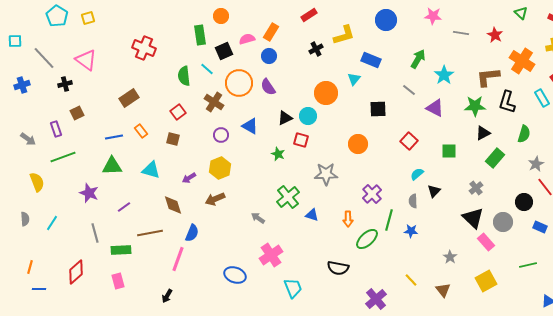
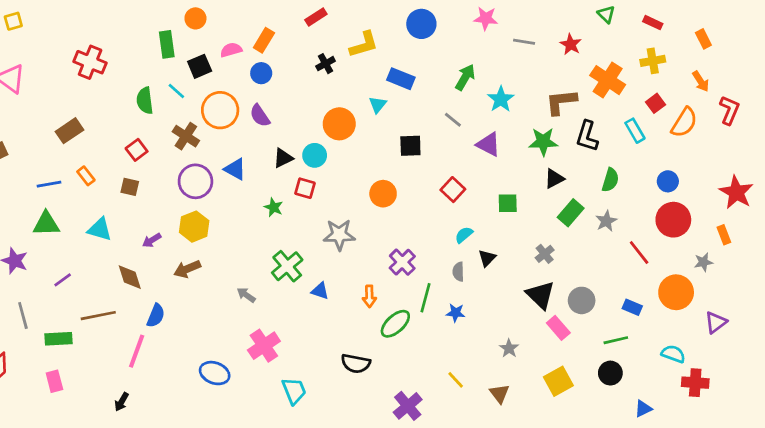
purple circle: (221, 135) -> (195, 181), size x1.6
gray star: (536, 164) -> (606, 221), moved
black circle: (524, 202) -> (610, 373), moved
green line: (528, 265) -> (616, 340), moved

